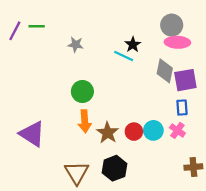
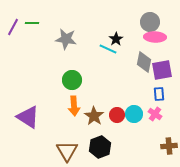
gray star: (76, 45) -> (66, 39), size x1.5

